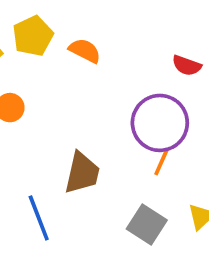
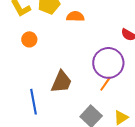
orange semicircle: (85, 51) -> (75, 16), turned -36

